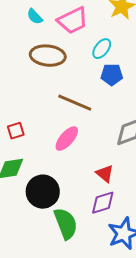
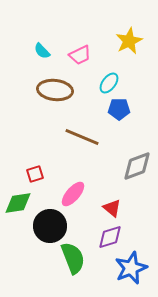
pink trapezoid: (73, 21) -> (80, 55), size x0.7
red square: (16, 131) -> (35, 174), moved
pink ellipse: (67, 139) -> (73, 194), moved

